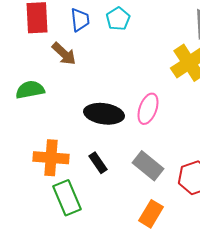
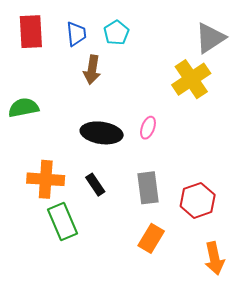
brown arrow: (64, 54) -> (92, 70), moved, turned 56
pink ellipse: (148, 109) -> (148, 128), size x0.7
gray rectangle: (148, 166) -> (148, 188), turned 44

